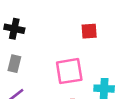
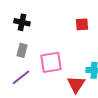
pink square: (69, 71) -> (51, 62), moved

